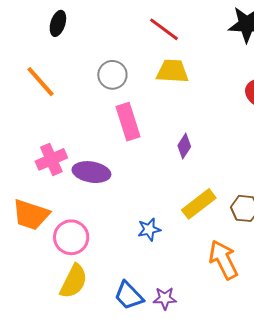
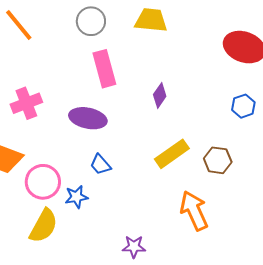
purple ellipse: (91, 172) -> (88, 118), moved
blue star: (149, 229) -> (76, 197), moved
blue trapezoid: (129, 296) -> (100, 165), moved, size x0.7

